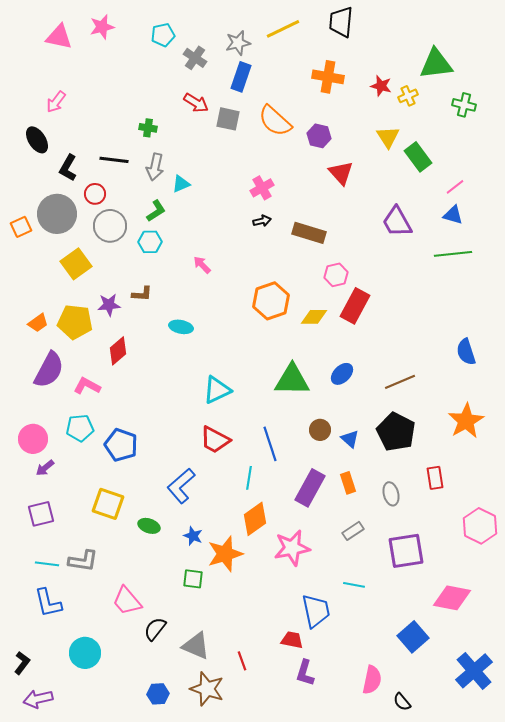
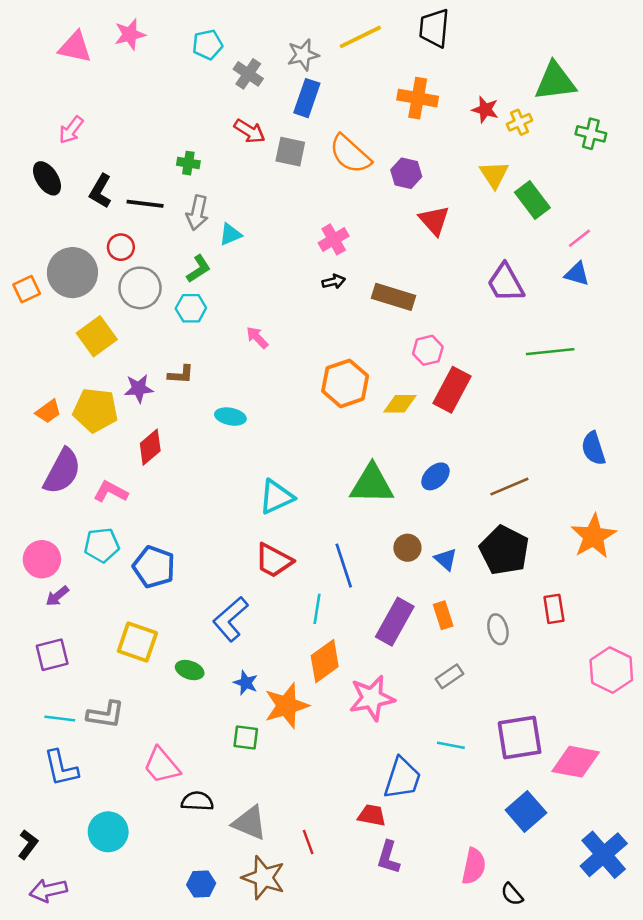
black L-shape: (68, 168) -> (100, 191), moved
green line: (453, 254) -> (550, 352), moved
purple square: (406, 551) -> (520, 738), moved
blue trapezoid: (316, 611) -> (402, 778), turned 30
black semicircle: (155, 629) -> (197, 801), turned 55

